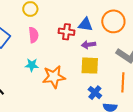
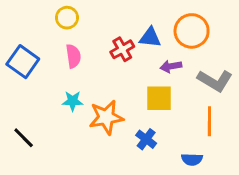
red cross: (66, 32) -> (122, 49), turned -35
purple arrow: (89, 45) -> (171, 66), moved
blue cross: (95, 93) -> (146, 139), moved

